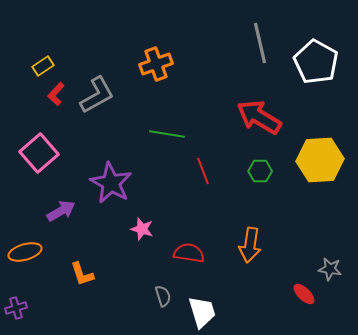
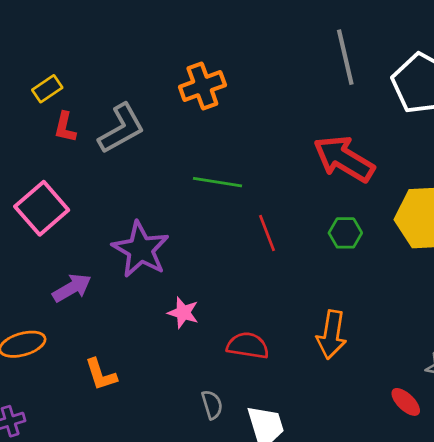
red L-shape: (56, 94) -> (65, 127), turned -30

